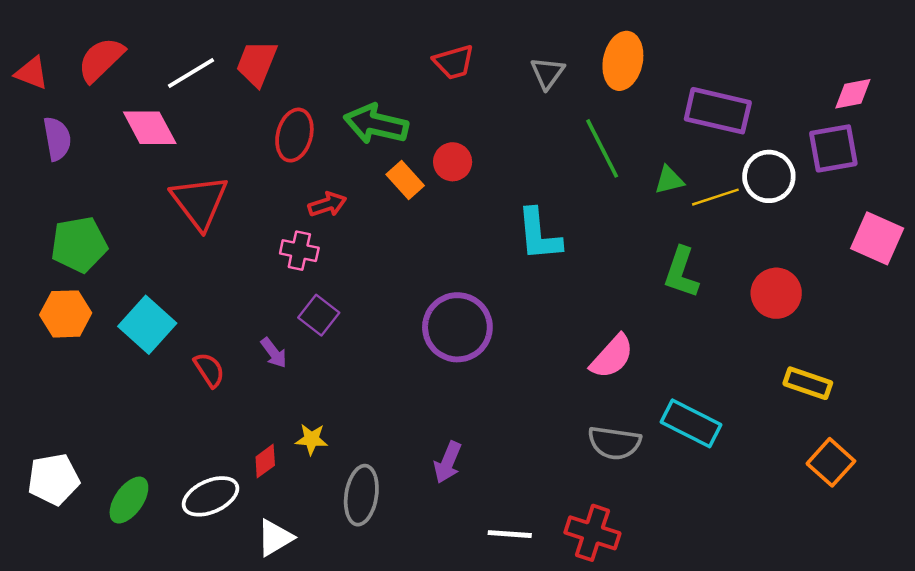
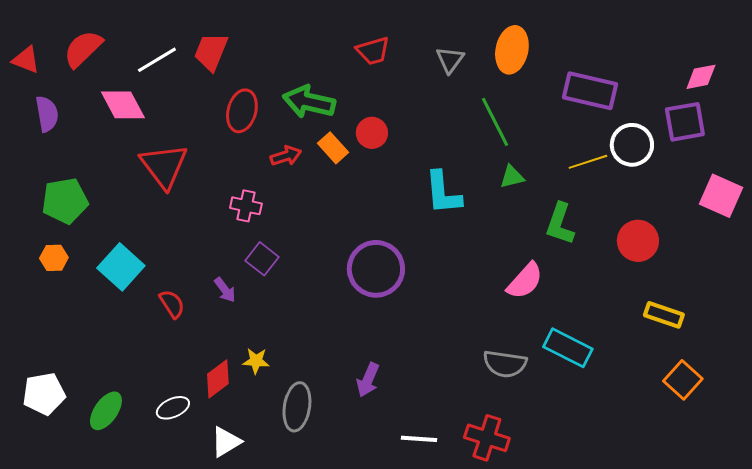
green triangle: (669, 180) -> (512, 177), moved
red arrow: (327, 204) -> (286, 156), moved
orange hexagon: (66, 314) -> (54, 258), size x0.7
pink semicircle: (612, 356) -> (525, 281), moved
red diamond: (265, 461) -> (218, 379), size x1.4
white ellipse: (210, 496) -> (173, 408), size x0.7

